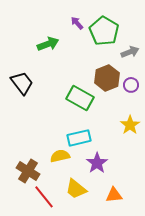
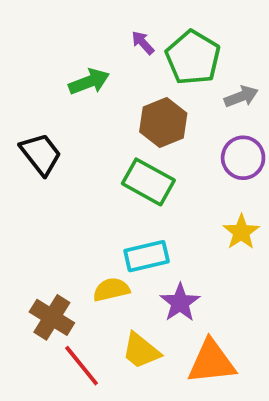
brown hexagon: (107, 78) -> (163, 122), moved
purple circle: (131, 85) -> (243, 158), size x1.5
orange triangle: (114, 195) -> (212, 362), size x1.6

